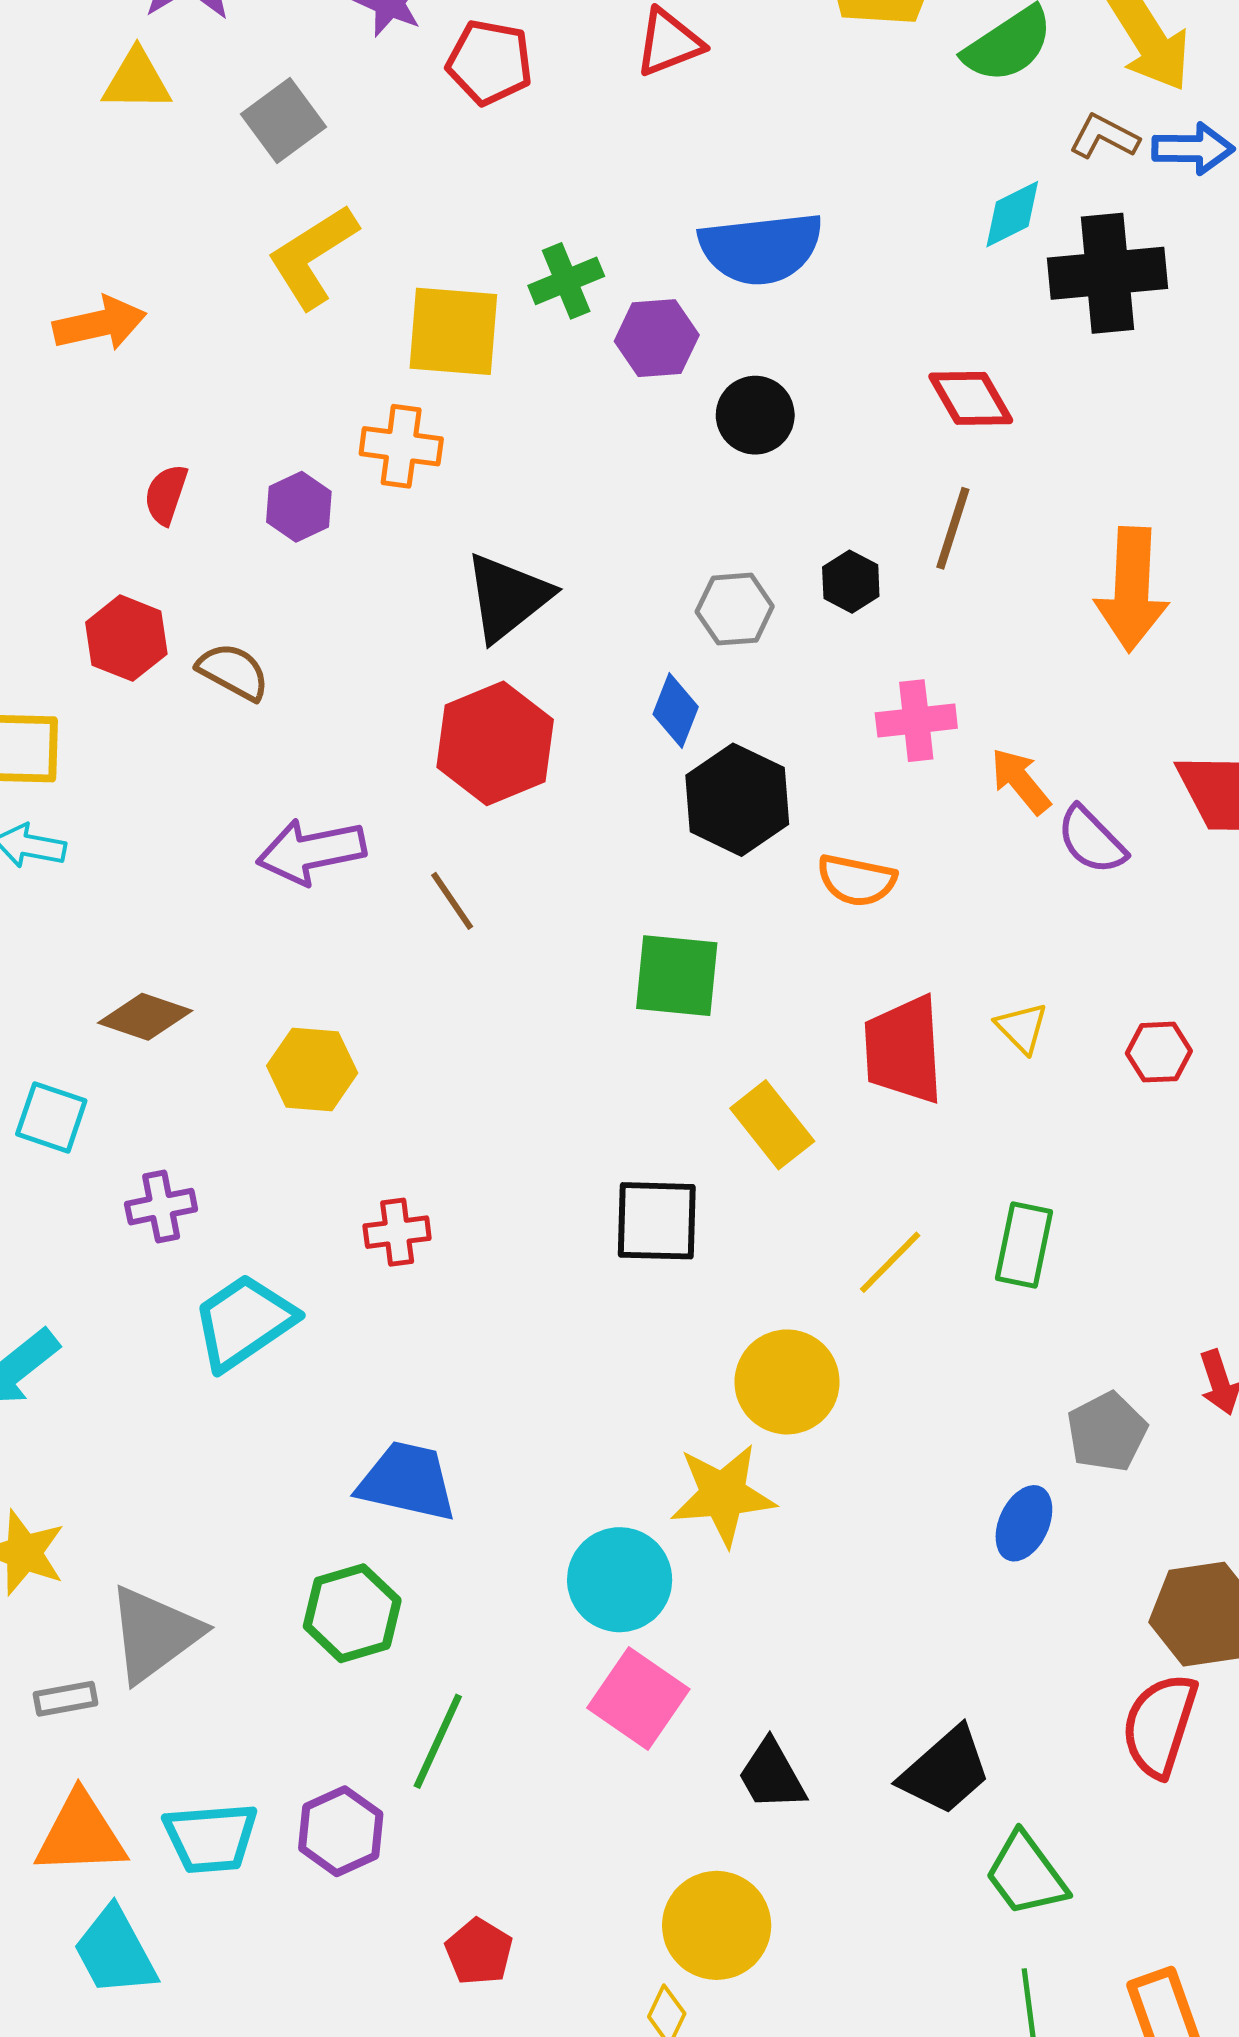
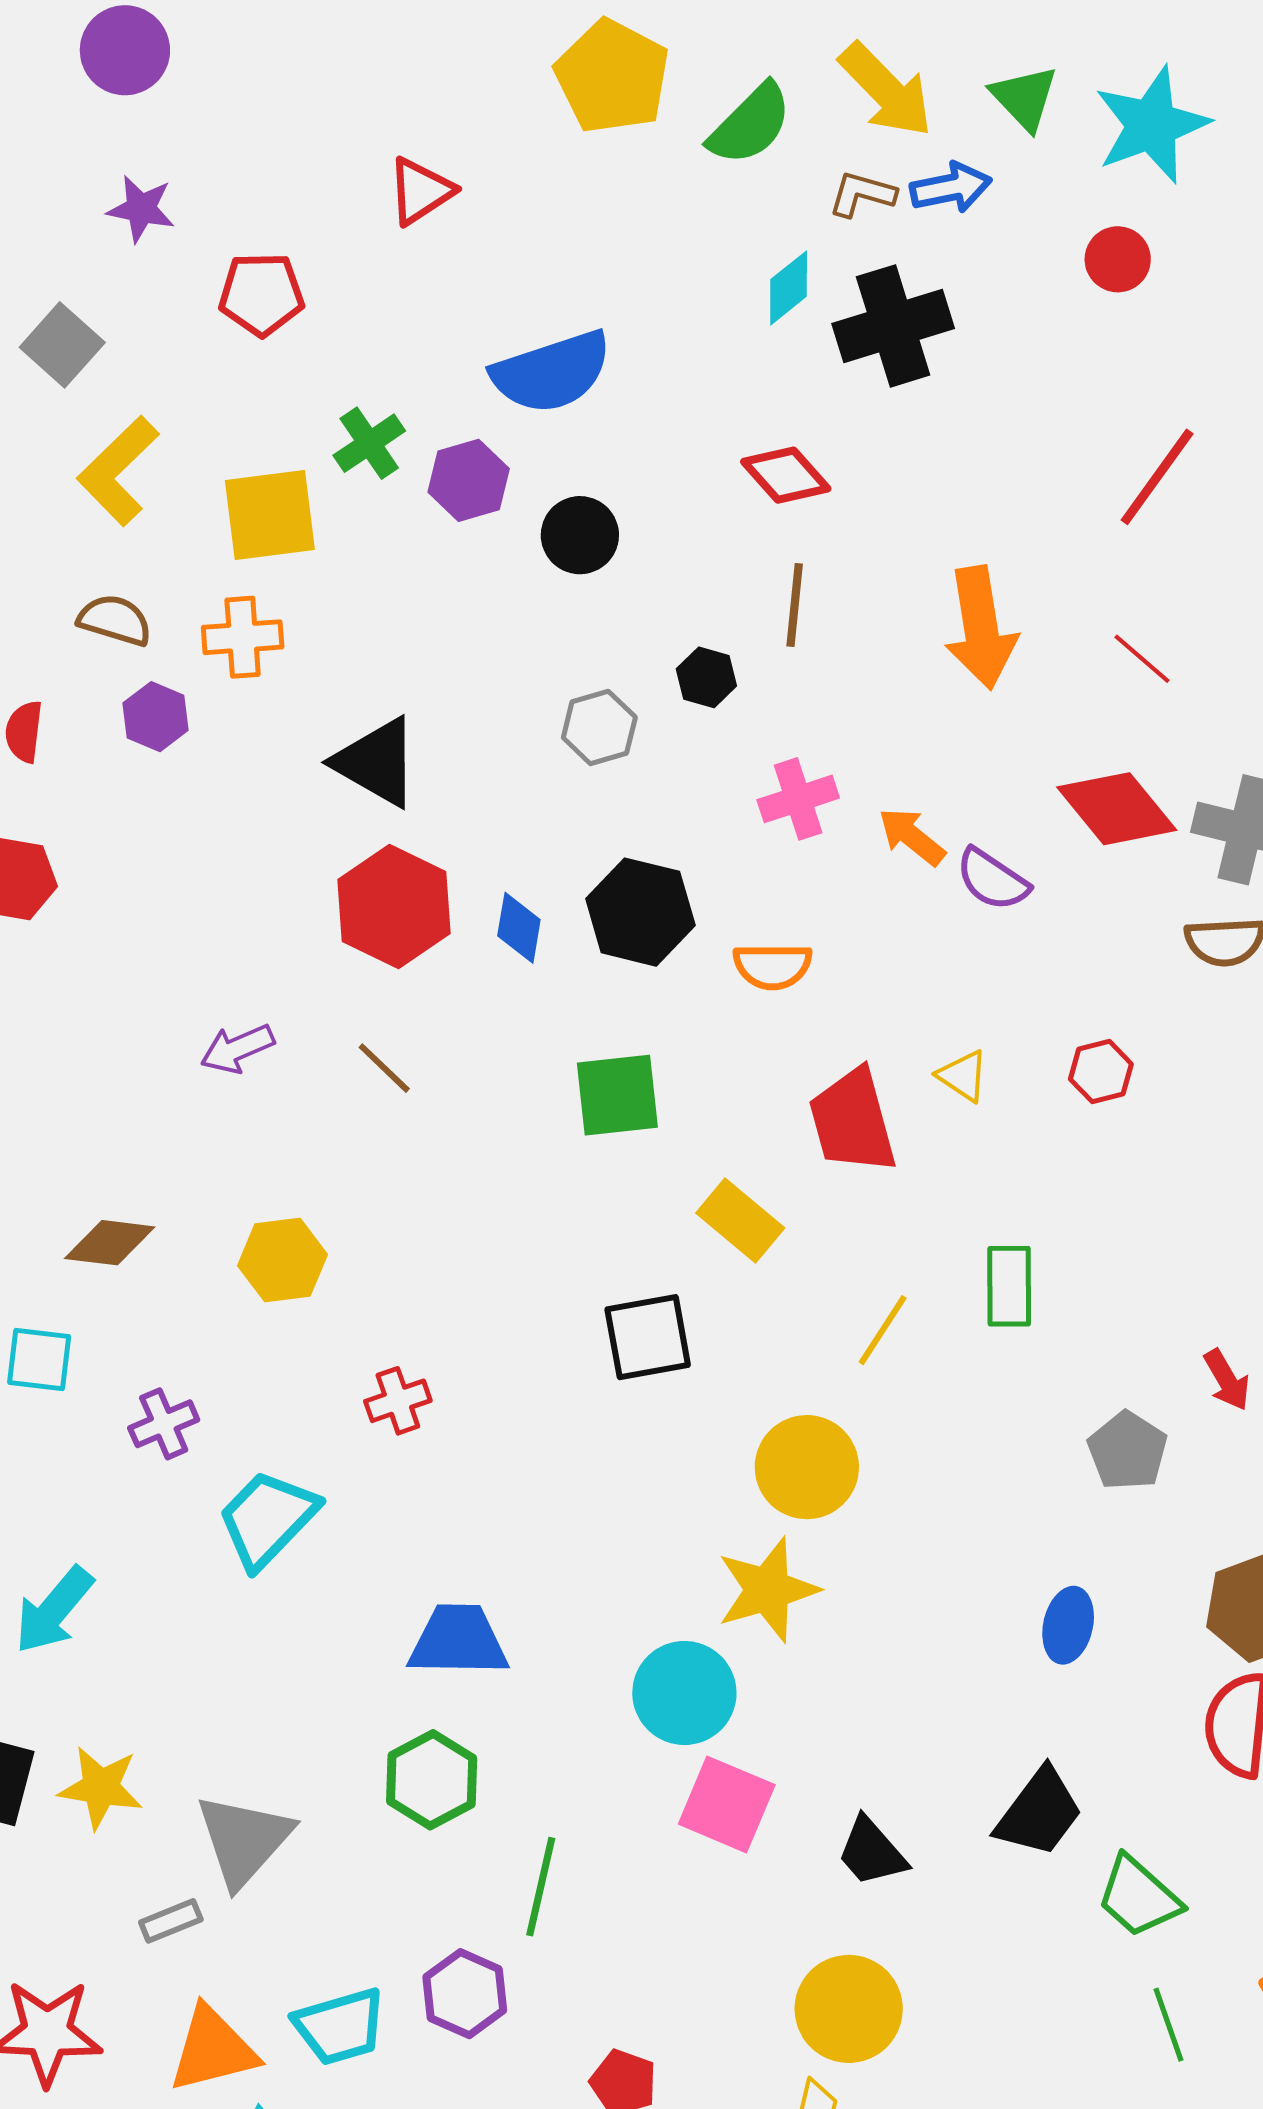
red pentagon: (490, 62) -> (261, 294), moved
black triangle: (508, 597) -> (376, 762), turned -40
brown semicircle: (233, 672) -> (115, 620), moved
blue diamond: (676, 711) -> (519, 928), moved
purple arrow: (311, 851) -> (237, 1049), size x0.7
blue ellipse: (1024, 1523) -> (1068, 1625), moved

